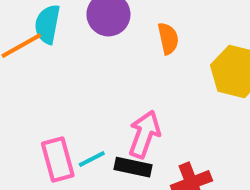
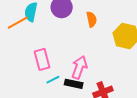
pink rectangle: (58, 159) -> (42, 59), moved

